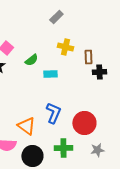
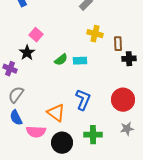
green semicircle: (31, 60) -> (61, 60), moved
red circle: (84, 123) -> (123, 100), moved
gray star: (97, 150) -> (127, 129), moved

